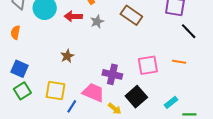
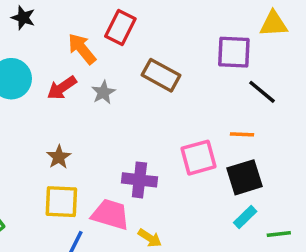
red arrow: (73, 16) -> (62, 88), turned -30
orange line: (179, 62) -> (242, 134), moved
yellow square: (55, 91) -> (61, 202), moved
black square: (136, 97) -> (245, 177), moved, turned 30

